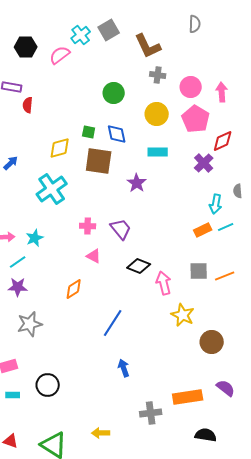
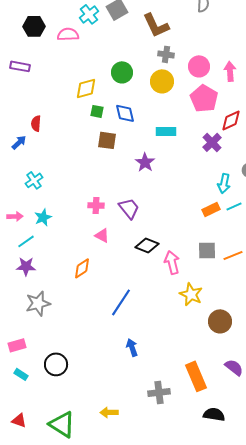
pink semicircle: (60, 55) -> (68, 34), turned 35
red semicircle: (28, 105) -> (36, 123), moved
yellow circle: (157, 114) -> (162, 81), moved
yellow diamond: (60, 148) -> (86, 88), moved
brown square: (99, 161) -> (107, 140), size x0.7
cyan cross: (52, 189) -> (34, 180), moved, size x0.6
cyan rectangle: (13, 395) -> (21, 374), turned 32
orange rectangle: (188, 397) -> (196, 376), turned 76

